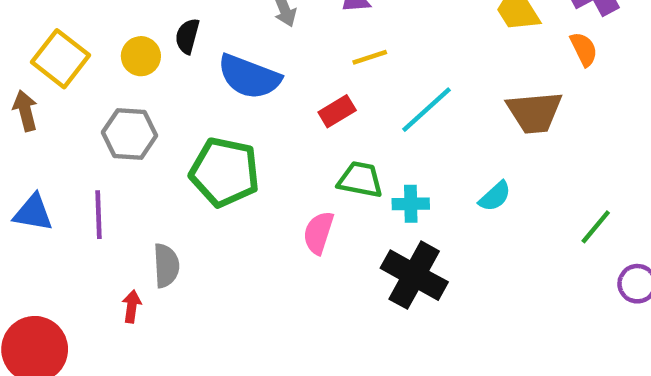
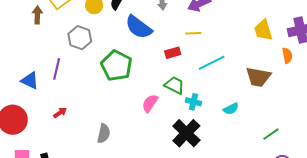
blue triangle: (33, 213) -> (30, 81), moved
gray semicircle: (166, 266) -> (104, 134), moved
red arrow: (132, 306) -> (60, 113), turned 32

